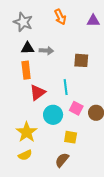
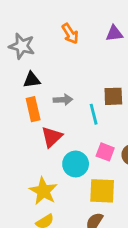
gray arrow: (46, 51) -> (63, 100), moved
brown square: (81, 60) -> (113, 96), moved
cyan line: (66, 87) -> (94, 114), moved
yellow square: (71, 137) -> (102, 191), size x1.5

